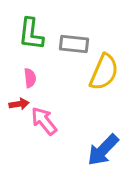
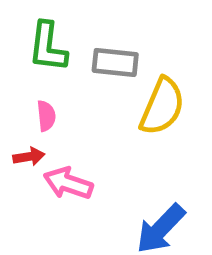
pink arrow: (44, 121) -> (68, 183), turned -32

